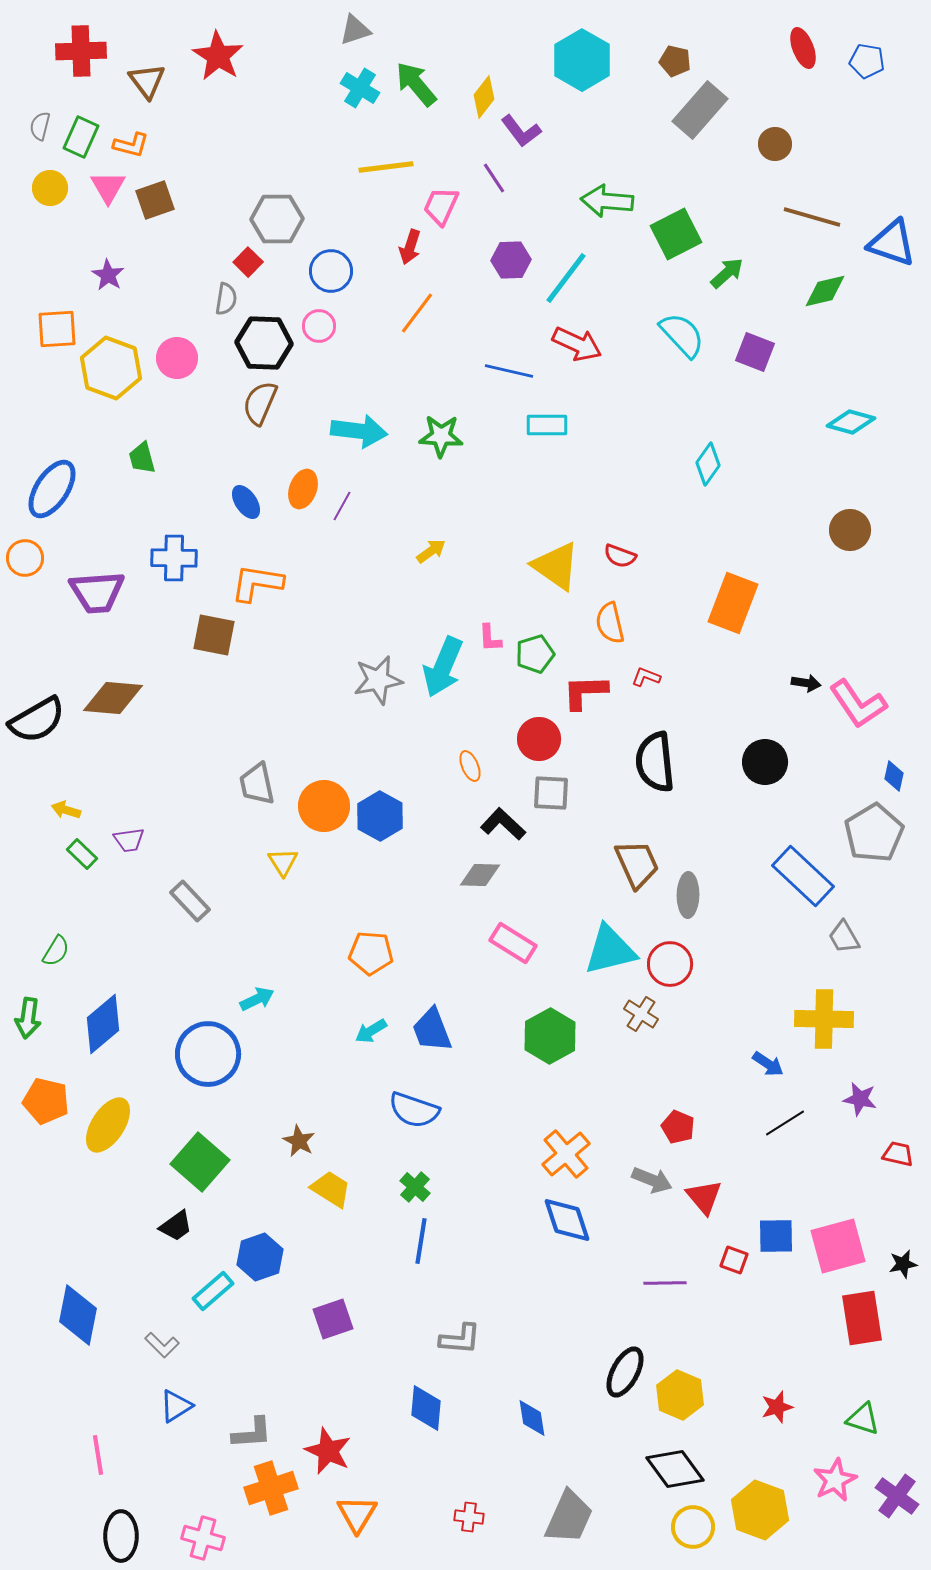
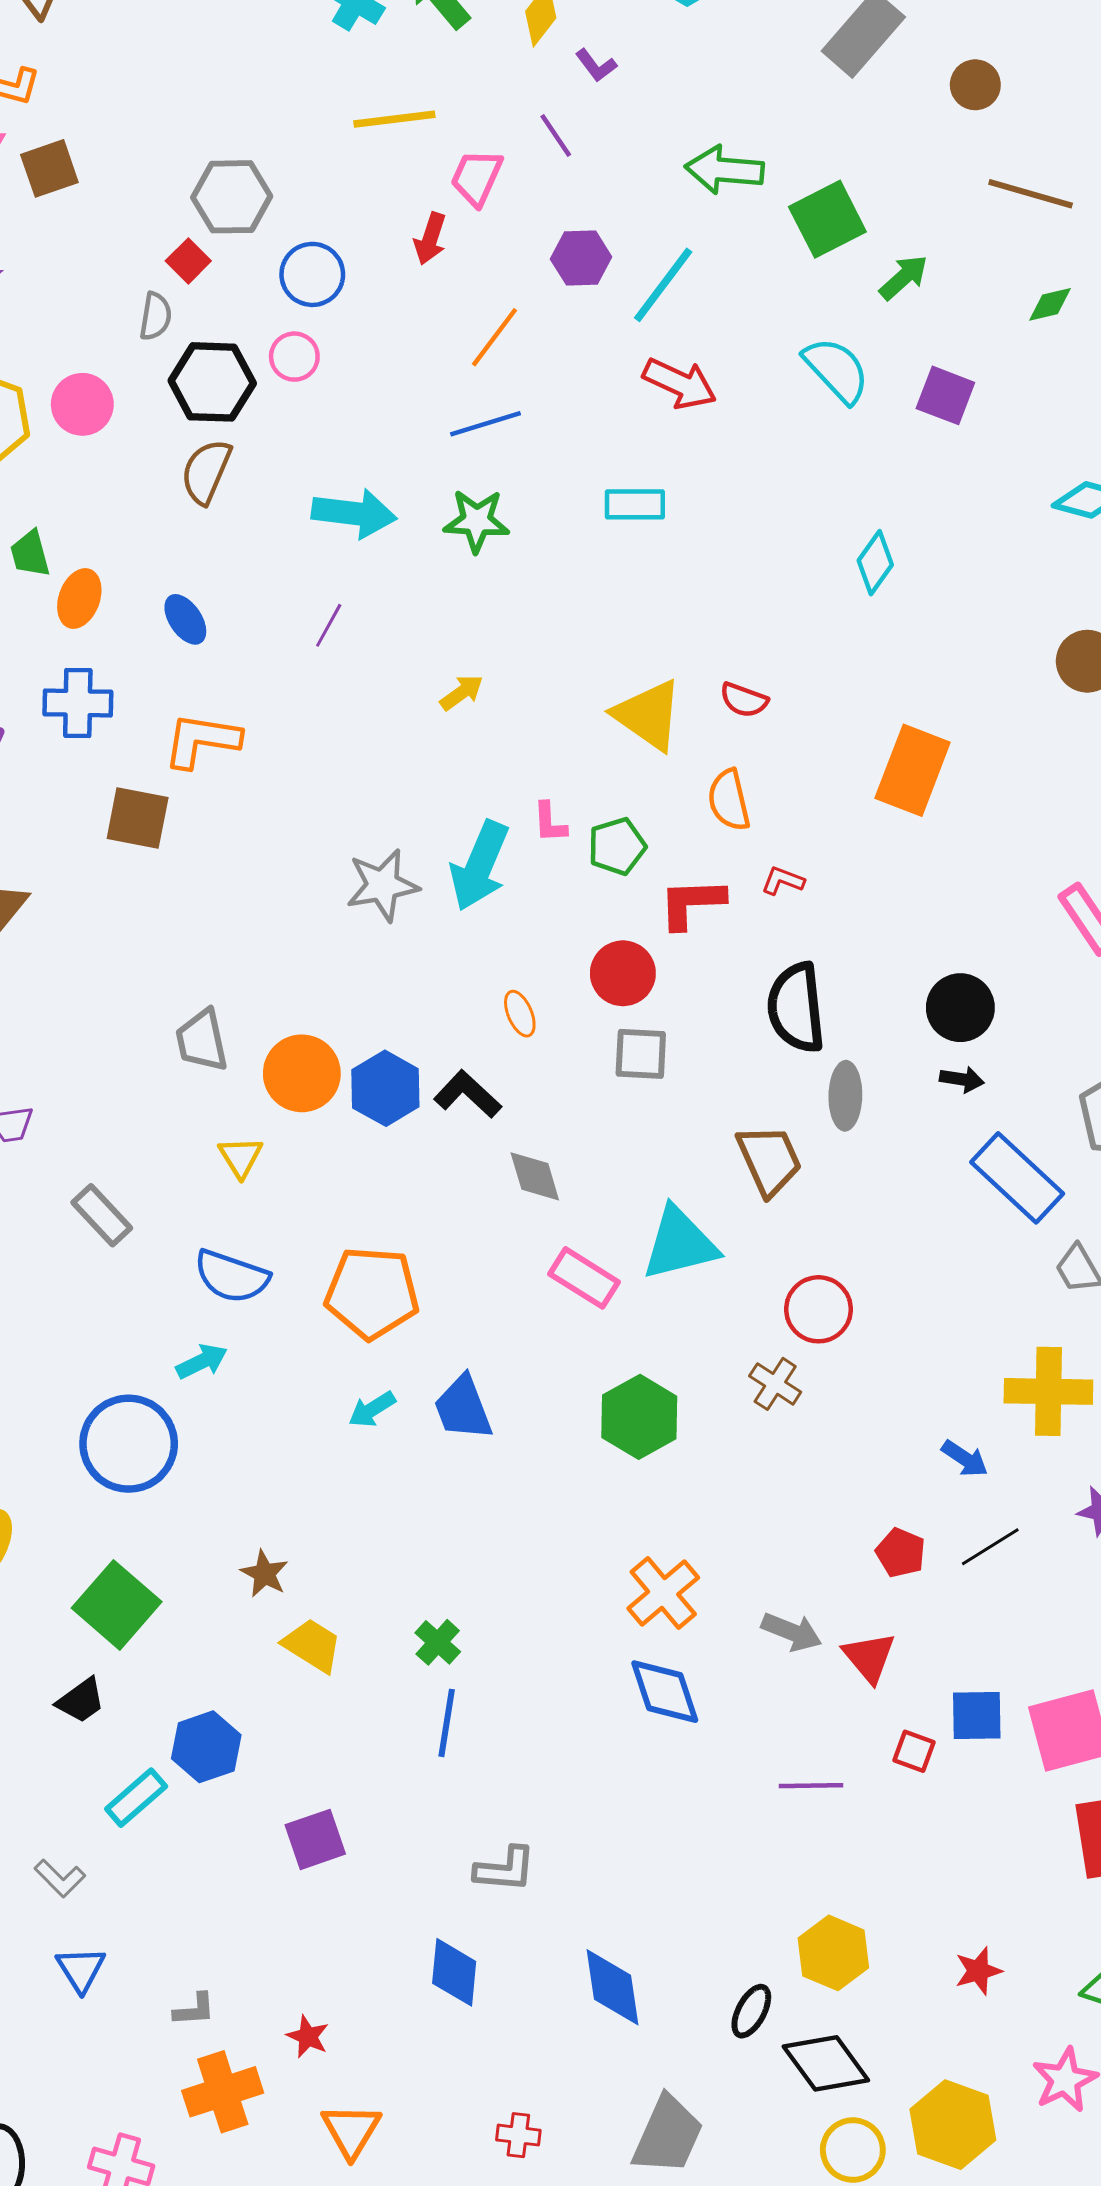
purple L-shape: (521, 131) -> (596, 65), size x0.7
green diamond: (825, 291) -> (1050, 304), size x0.7
orange line: (417, 313) -> (494, 337), moved
blue line: (509, 371) -> (485, 424), moved, turned -30
orange ellipse: (303, 489) -> (79, 598), moved
black arrow: (806, 683) -> (962, 1079), moved
black L-shape: (503, 824) -> (468, 1094), moved
gray diamond: (480, 875) -> (535, 1176), turned 72
gray ellipse: (688, 895) -> (845, 1096), moved
cyan triangle: (610, 950) -> (680, 1244), moved
orange pentagon: (371, 953) -> (372, 1293), size x1.4
blue semicircle: (414, 1110) -> (232, 1276), moved
red pentagon: (678, 1127) -> (901, 1553), moved
black ellipse: (625, 1372) -> (751, 2011), moved, size x0.7
blue triangle: (176, 1406) -> (81, 1969), turned -30
blue diamond: (532, 1418) -> (612, 1987), size x1.4
gray L-shape: (252, 1433) -> (194, 2010), size x0.7
red star: (328, 1451) -> (308, 2037), size x0.6

